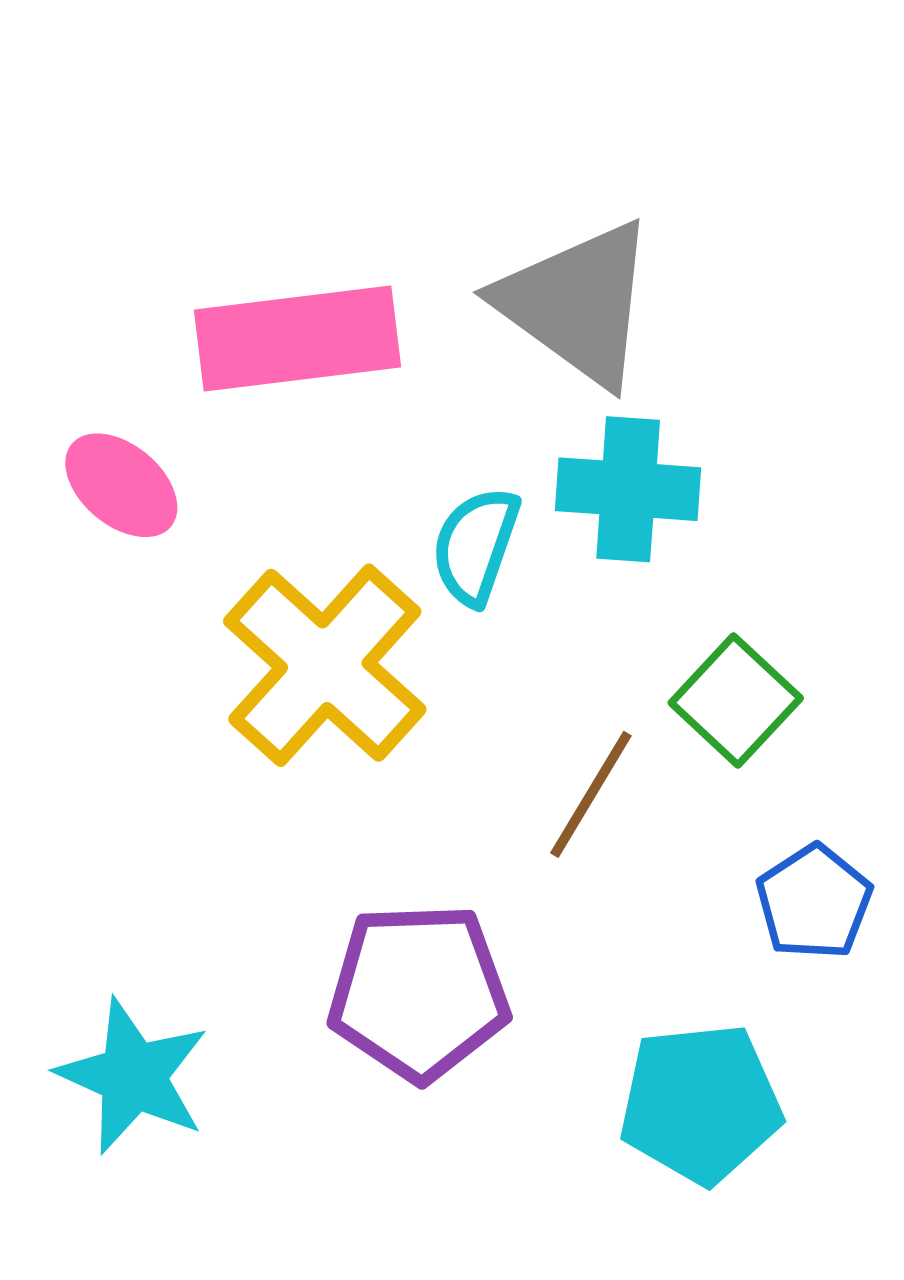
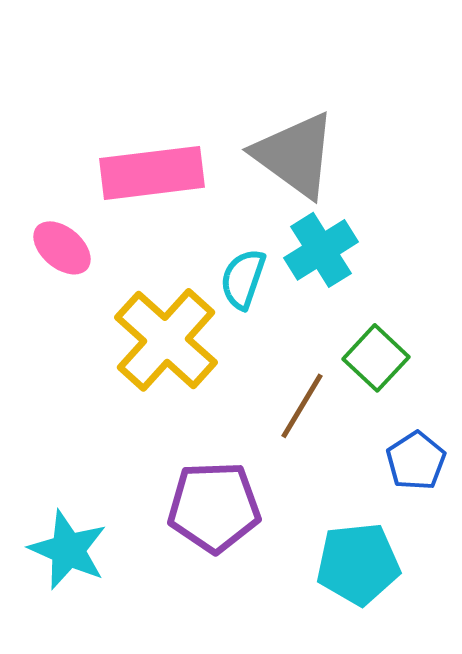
cyan cross: (628, 489) -> (321, 250), turned -36

